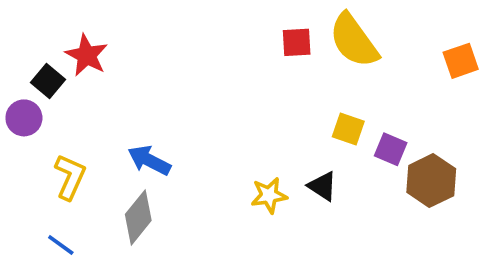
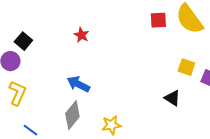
red star: (87, 55) -> (81, 35), moved, size x0.7
yellow L-shape: (70, 177) -> (17, 93), moved
yellow star: (269, 195) -> (111, 125), moved

